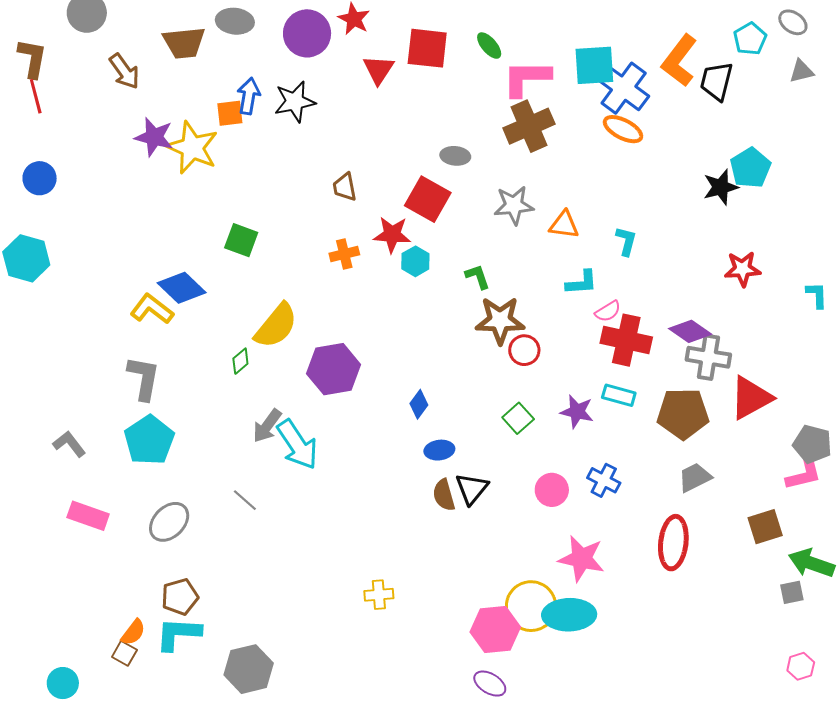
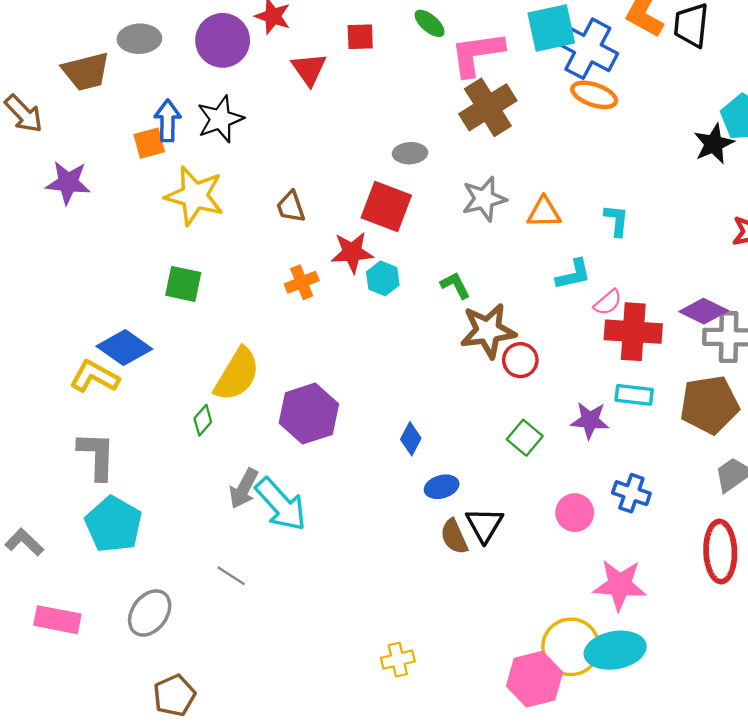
red square: (427, 48) -> (360, 37), size x0.6
yellow star: (192, 148) -> (195, 196), moved

